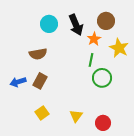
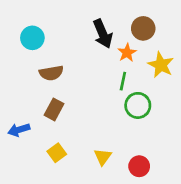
cyan circle: (49, 24) -> (32, 38), moved
blue arrow: (18, 82) -> (19, 130), moved

